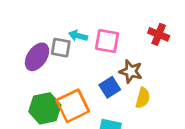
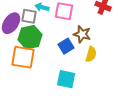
orange square: (73, 106) -> (23, 57), moved, turned 35
green hexagon: (45, 108) -> (30, 37), moved

